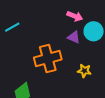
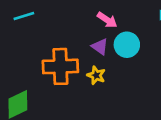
yellow star: (84, 71) -> (96, 75), moved

